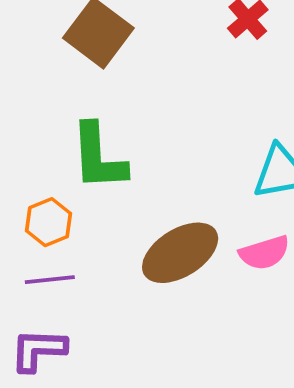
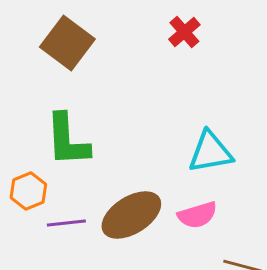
purple line: (50, 280) -> (66, 223), moved

